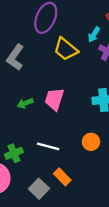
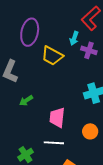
pink trapezoid: (54, 99) -> (57, 118), moved
green arrow: (25, 103) -> (26, 101), moved

